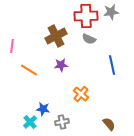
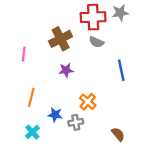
pink line: (12, 46) -> (24, 54), moved
orange line: (29, 70) -> (31, 97), moved, turned 72
blue star: (43, 109) -> (55, 115), moved
gray cross: (62, 122) -> (76, 122), moved

